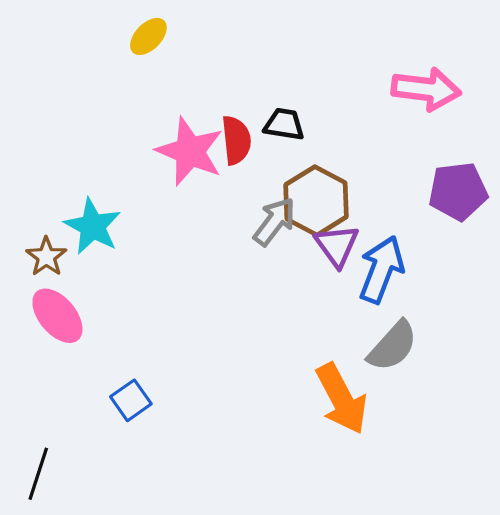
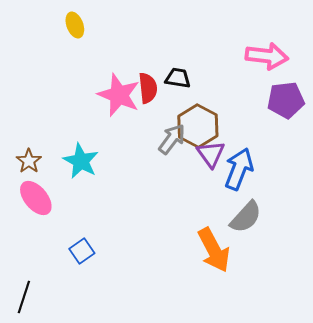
yellow ellipse: (148, 36) -> (75, 25), moved, turned -65
purple pentagon: (458, 191) -> (286, 100), moved
cyan star: (93, 226) -> (81, 161), moved

